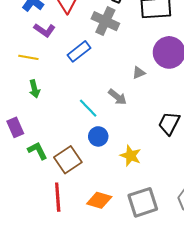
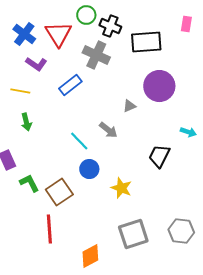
orange diamond: (99, 200) -> (90, 256), moved, turned -45

